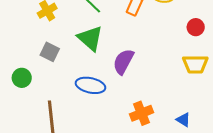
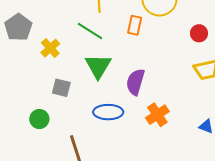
green triangle: (90, 38) -> (98, 66), turned 32
orange cross: (142, 113) -> (157, 115), moved

